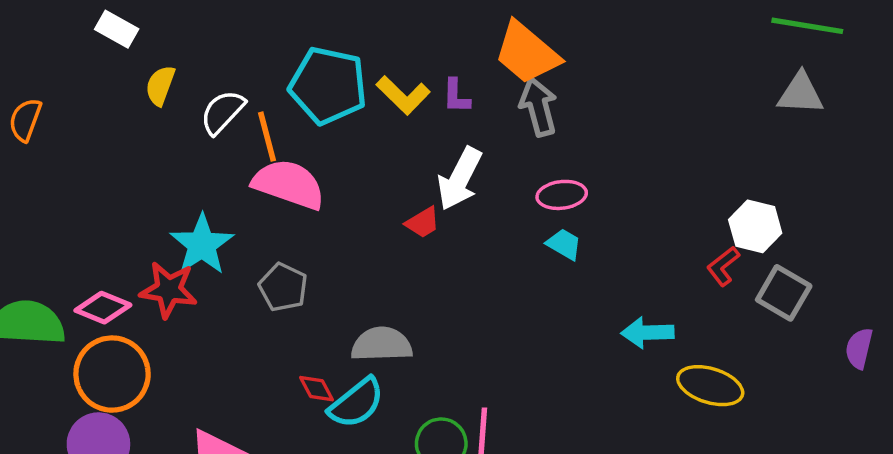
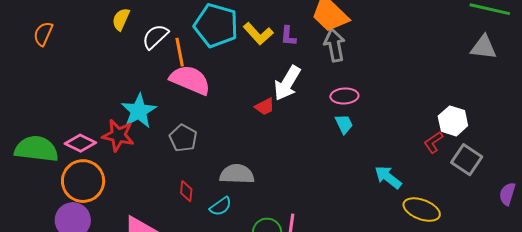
cyan trapezoid: (564, 244) -> (344, 124), turned 30
cyan arrow: (647, 333) -> (388, 177), turned 36
red diamond: (316, 389) -> (186, 191), moved, turned 30
cyan semicircle: (357, 403) -> (221, 206), size x0.7

